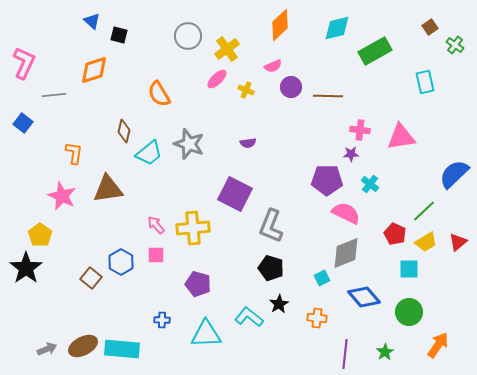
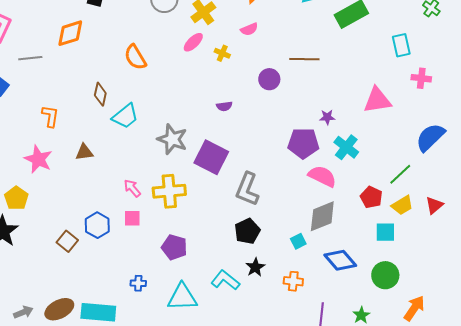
purple circle: (291, 87) -> (269, 79), moved
pink cross: (360, 130) -> (421, 78), moved
gray star: (189, 144) -> (172, 139), moved
cyan cross: (370, 184) -> (346, 147), size x1.4
brown triangle: (108, 189) -> (84, 152), size x0.6
black pentagon: (271, 268) -> (247, 231), turned 30

